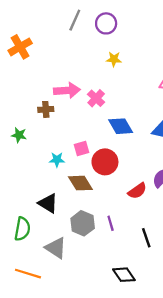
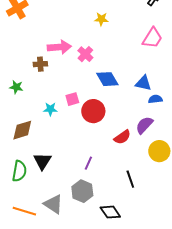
brown diamond: (80, 183) -> (22, 130), moved, turned -75
black triangle: (48, 203) -> (42, 161), moved, turned 30
gray hexagon: (83, 223) -> (82, 191), moved
purple line: (111, 223) -> (88, 163), moved, turned 40
gray triangle: (56, 248) -> (53, 204), moved

